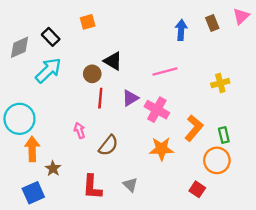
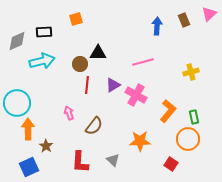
black rectangle: (51, 37) -> (44, 32), turned -49
black triangle: (113, 61) -> (98, 53), turned -30
cyan arrow: (48, 70) -> (42, 61), turned 30
orange star: (161, 149) -> (140, 141), moved

